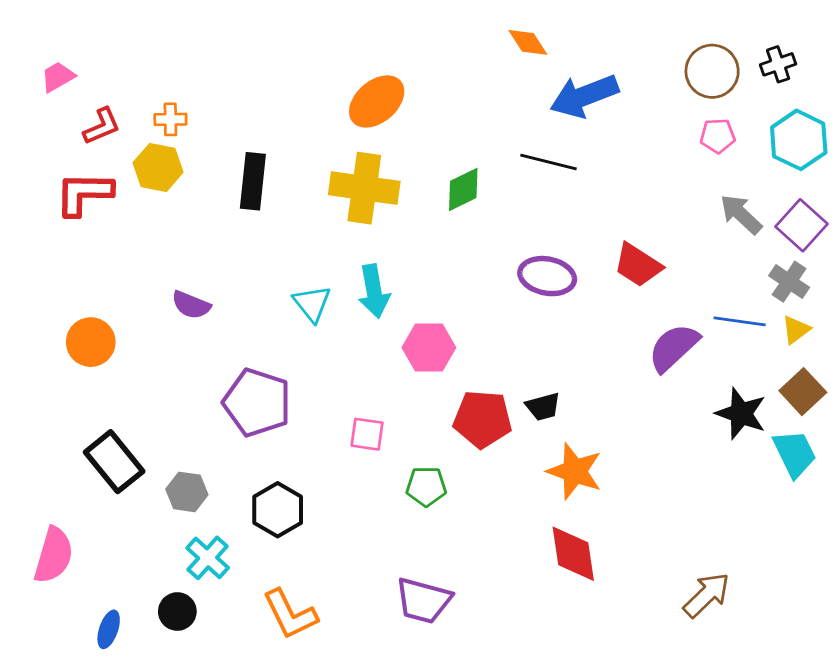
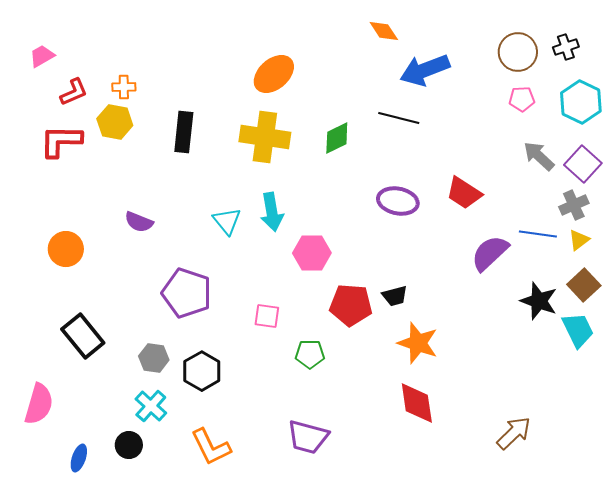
gray cross: (789, 282) -> (574, 205), turned 32
gray hexagon: (187, 492) -> (154, 358), moved

